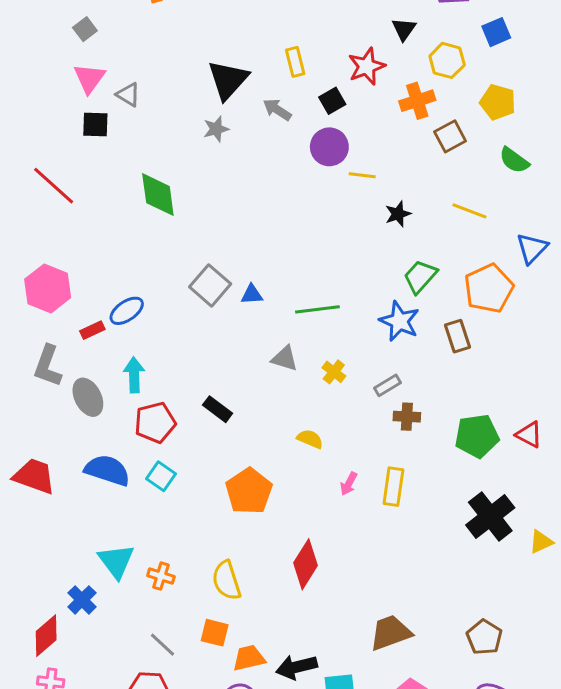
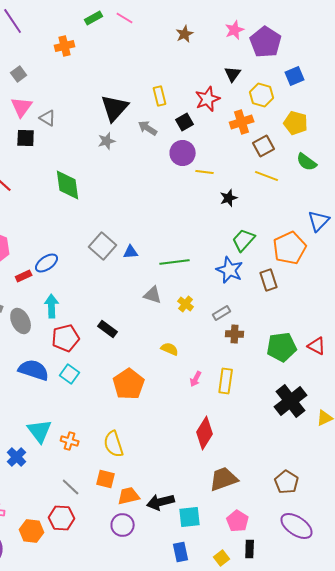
yellow line: (469, 211) -> (267, 176), moved
red diamond: (306, 564) -> (205, 433), moved

